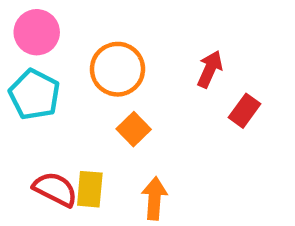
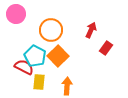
cyan pentagon: (34, 95) -> (35, 56), moved
orange square: (134, 129) -> (58, 56), size x1.5
red semicircle: (55, 189) -> (24, 67), moved

